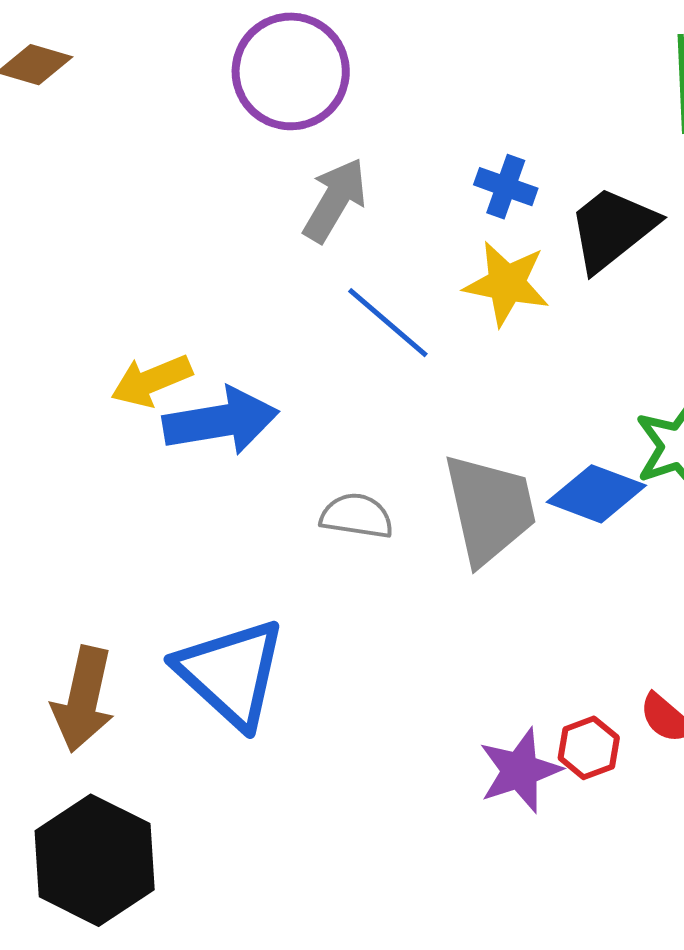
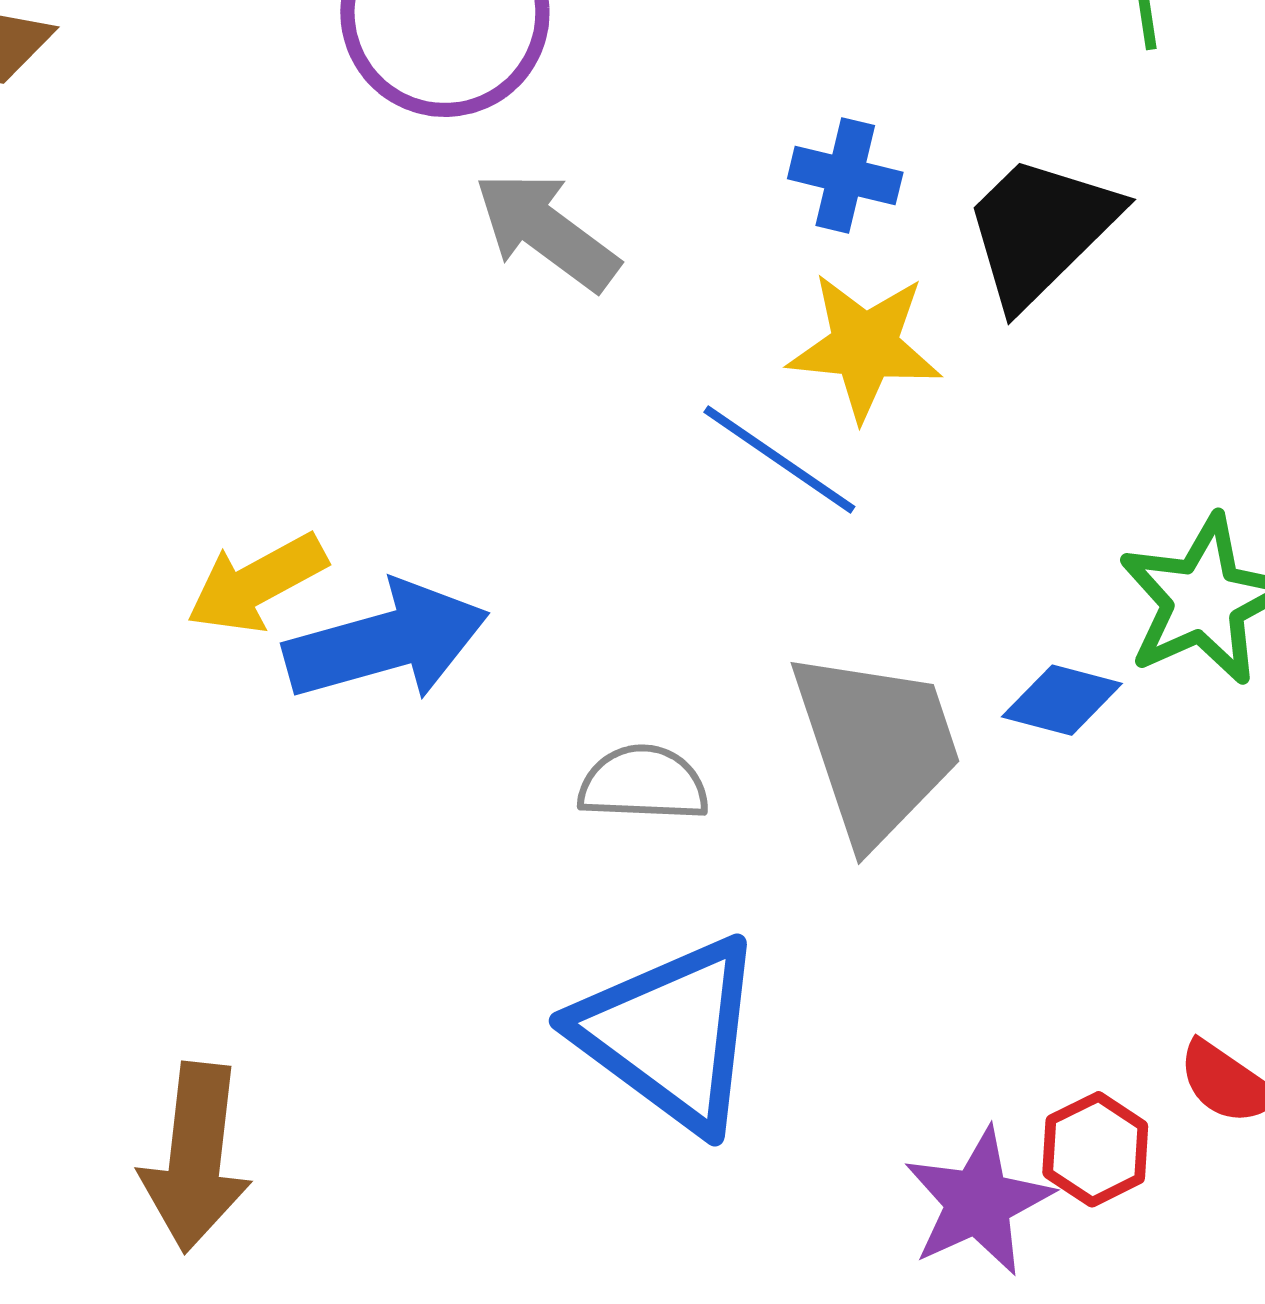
gray arrow: (335, 200) -> (547, 231), turned -78
blue line: (388, 323) -> (779, 459), moved
blue diamond: (596, 494) -> (1062, 700), size x0.7
blue triangle: (231, 673) -> (670, 1034), moved

